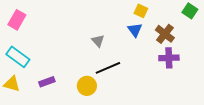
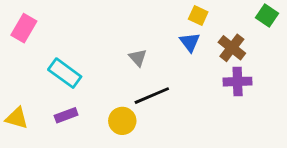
cyan rectangle: (18, 57) -> (65, 73), moved

